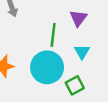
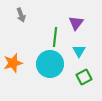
green square: (75, 85) -> (84, 77), moved

